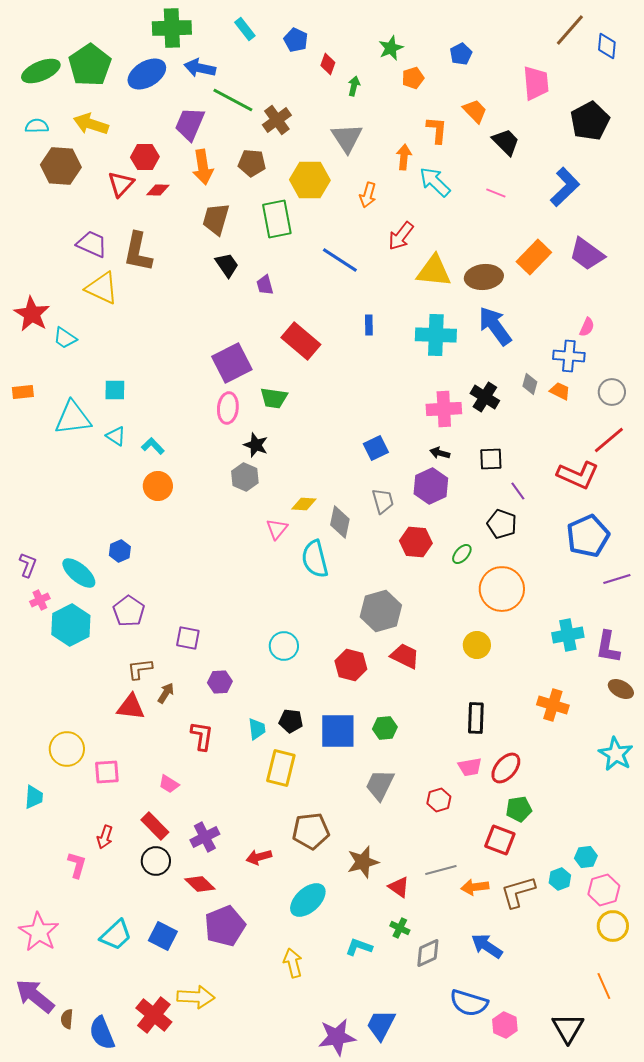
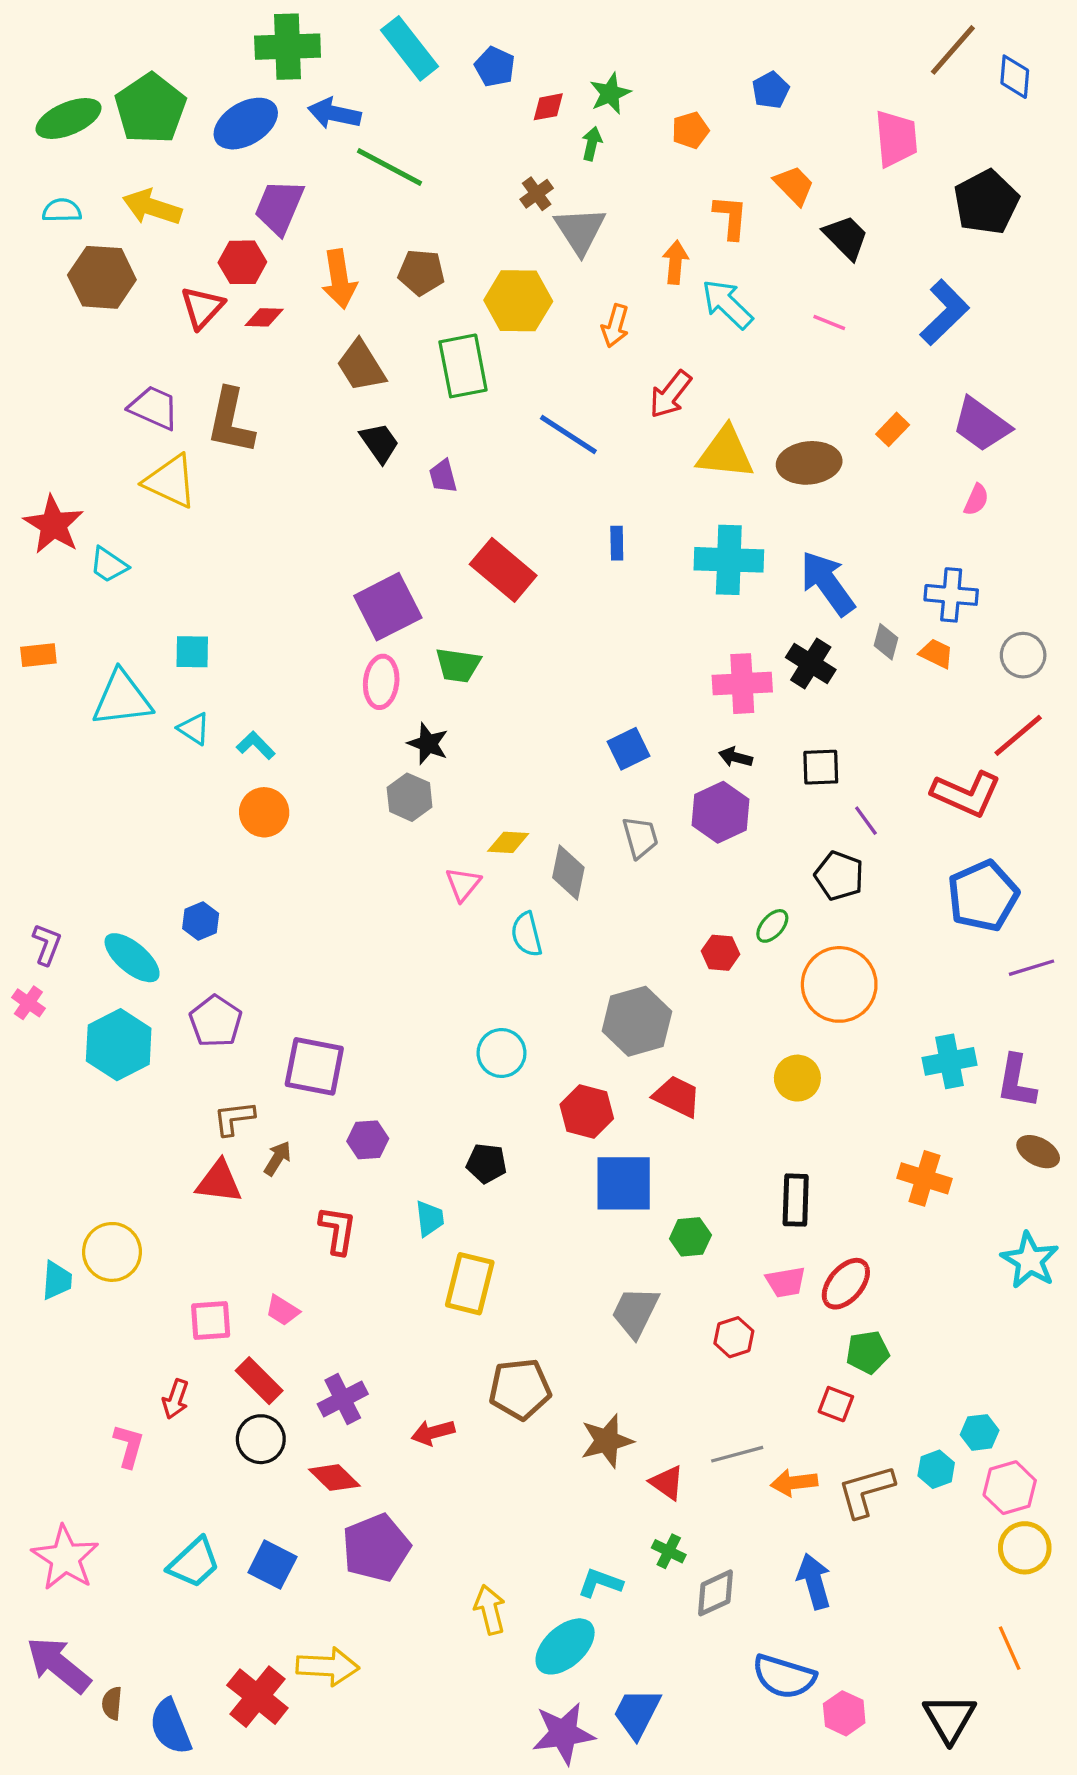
cyan rectangle: (245, 29) -> (410, 48), size x1.6
green star: (391, 48) -> (610, 93), moved
red diamond: (328, 64) -> (548, 107), turned 60
brown cross: (277, 120) -> (537, 194), moved, size x0.7
purple trapezoid: (190, 124) -> (279, 207), moved
brown trapezoid: (216, 219) -> (361, 366), turned -48
orange rectangle: (534, 257) -> (893, 429), size x0.6
blue arrow: (495, 326) -> (827, 583), moved
pink semicircle: (587, 327) -> (976, 500), moved
red hexagon: (416, 542) -> (720, 953), moved, size x0.7
cyan semicircle: (315, 559) -> (527, 934), size x0.7
pink cross: (40, 600) -> (28, 1003), moved, turned -30
purple square: (188, 638) -> (314, 1066), size x1.5
cyan circle: (284, 646) -> (502, 1053), moved
black pentagon: (291, 721) -> (486, 1163), moved
green hexagon: (385, 728) -> (690, 1237), moved
blue square: (338, 731) -> (624, 1183), moved
pink square: (107, 772) -> (211, 1320), moved
cyan trapezoid: (34, 797) -> (57, 1280), moved
red square: (500, 840) -> (836, 1404), size x0.7
cyan ellipse: (308, 900) -> (565, 1646), moved
blue arrow: (487, 946) -> (814, 1581), turned 40

